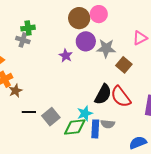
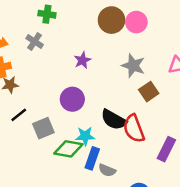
gray cross: (23, 40) -> (35, 42), moved
purple circle: (86, 41) -> (72, 99), moved
black semicircle: (103, 94) -> (114, 120), turned 75
black line: (29, 112) -> (19, 115), turned -56
gray semicircle: (108, 124) -> (107, 170), moved

